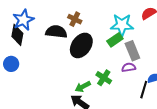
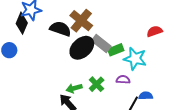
brown cross: (75, 19) -> (81, 21), size x1.6
cyan star: (122, 25) -> (135, 59), moved
gray rectangle: (132, 51) -> (101, 43), moved, turned -42

